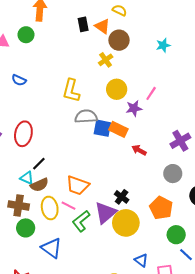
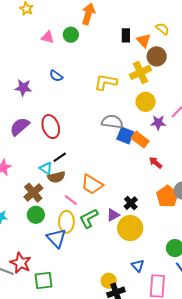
yellow cross: (106, 60) -> (141, 72), size x1.5
yellow L-shape: (71, 91) -> (106, 82), moved, turned 75
red ellipse: (23, 134) -> (51, 127), turned -40
brown cross: (19, 205) -> (33, 193), turned 30
pink line: (68, 206) -> (71, 200), moved
yellow ellipse: (50, 208) -> (66, 222), moved
orange pentagon: (161, 208) -> (167, 196), moved
purple triangle: (105, 213) -> (113, 215), size x0.6

